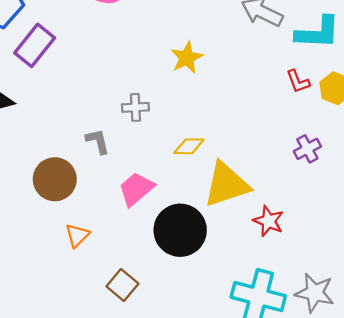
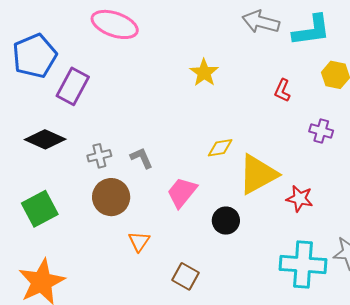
red L-shape: (298, 81) -> (282, 90), moved, turned 55
gray cross: (135, 107) -> (99, 156), moved
purple cross: (307, 149) -> (321, 131), turned -35
black circle: (180, 230) -> (226, 221), size x0.6

